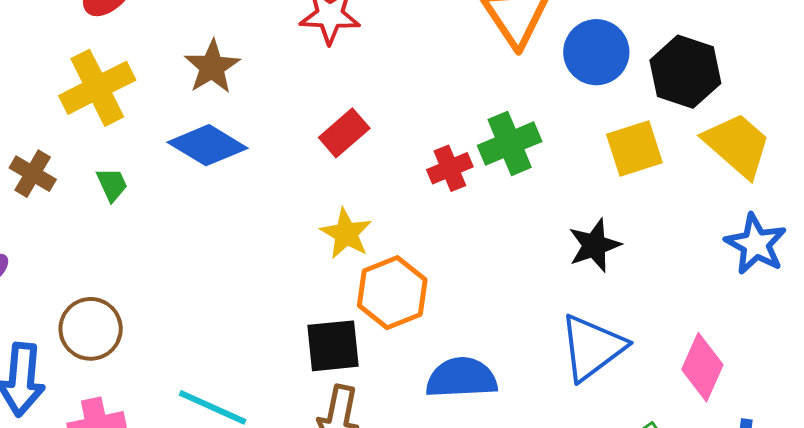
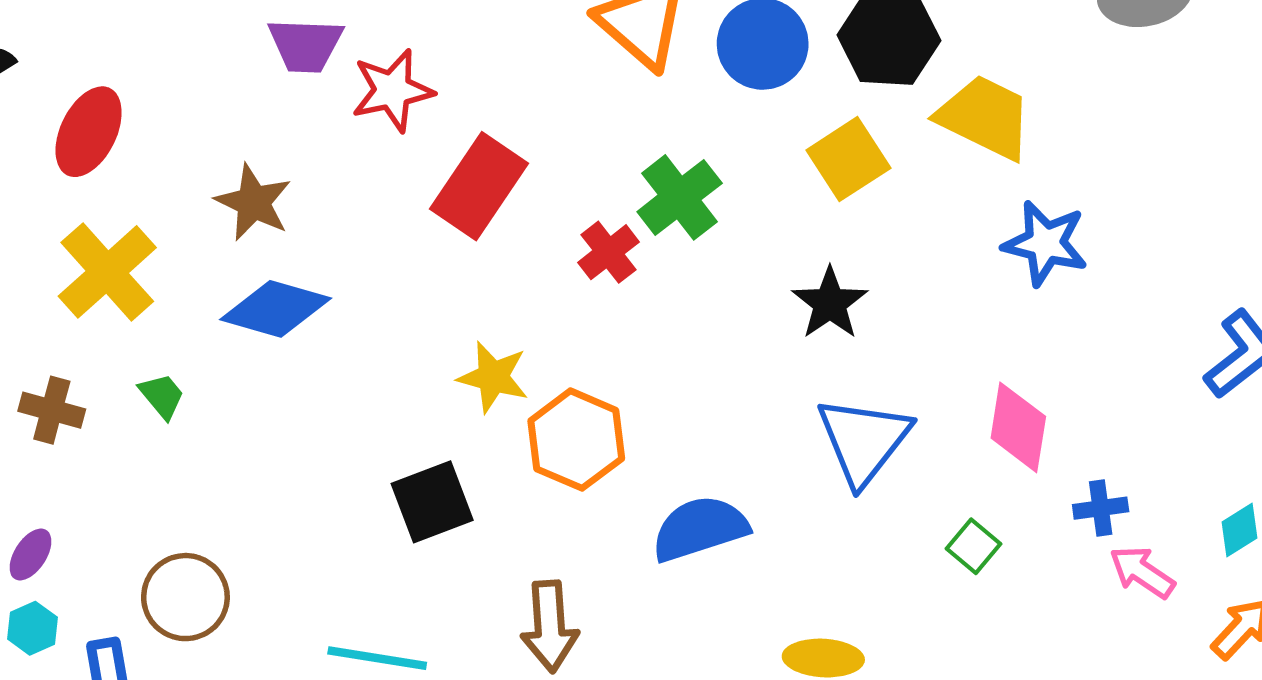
red rectangle: (344, 133) -> (479, 186), moved, size x1.5
black square: (333, 346) -> (432, 502), moved

